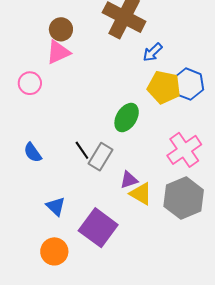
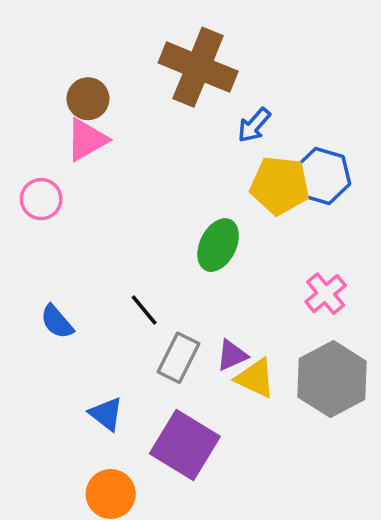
pink cross: (184, 150) -> (326, 294), size x0.7
gray rectangle: (101, 157) -> (178, 358), moved

